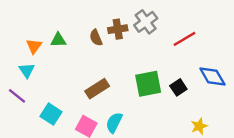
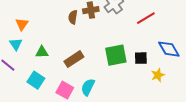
brown semicircle: (96, 38) -> (73, 17), turned 32
green triangle: (58, 40) -> (42, 52), moved
black square: (178, 87) -> (141, 58), turned 32
yellow star: (199, 126) -> (158, 75), moved

